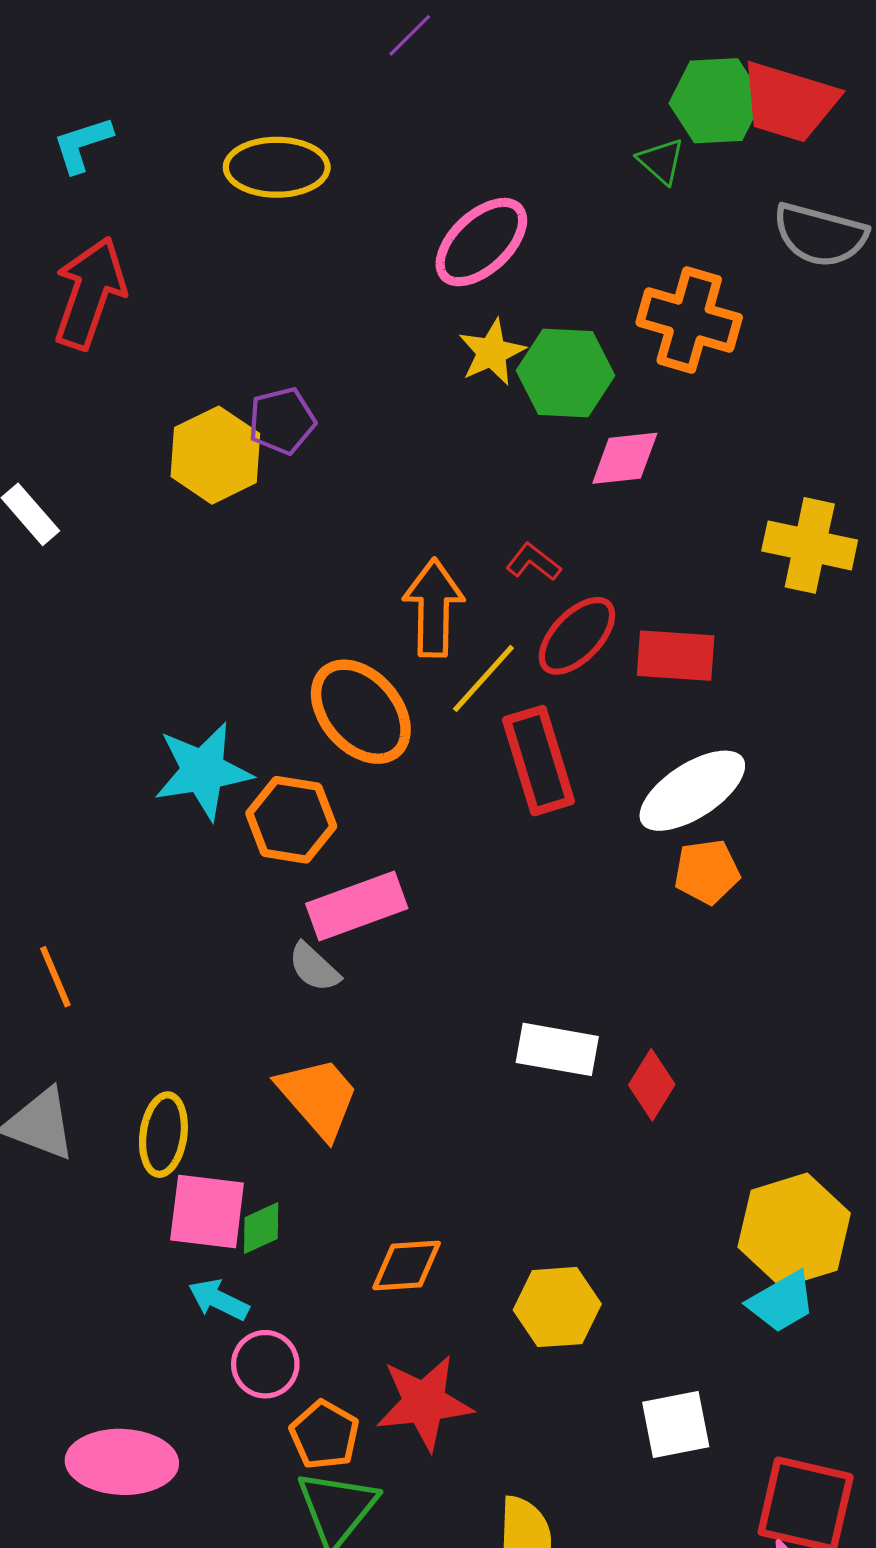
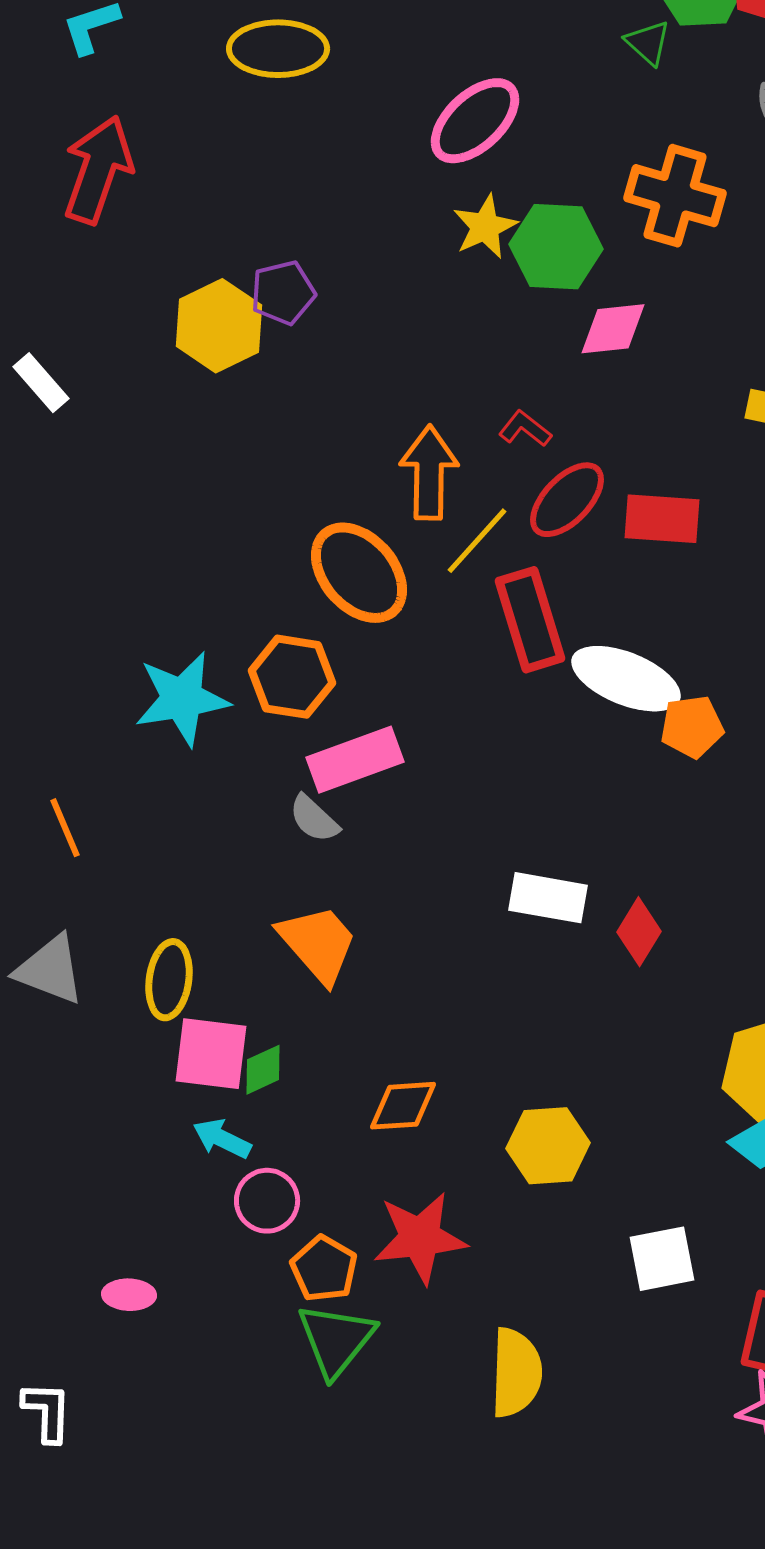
cyan star: (203, 771) -> (182, 699), moved
white ellipse: (692, 791) -> (626, 679), moved, turned 55
pink ellipse: (122, 1462) -> (129, 1295), size x0.5

